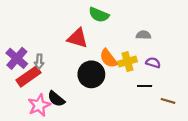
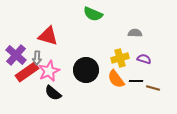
red triangle: (78, 38) -> (48, 36), moved
orange semicircle: (108, 58) -> (116, 79), moved
brown line: (168, 101) -> (153, 88), moved
pink star: (39, 105) -> (49, 71), moved

